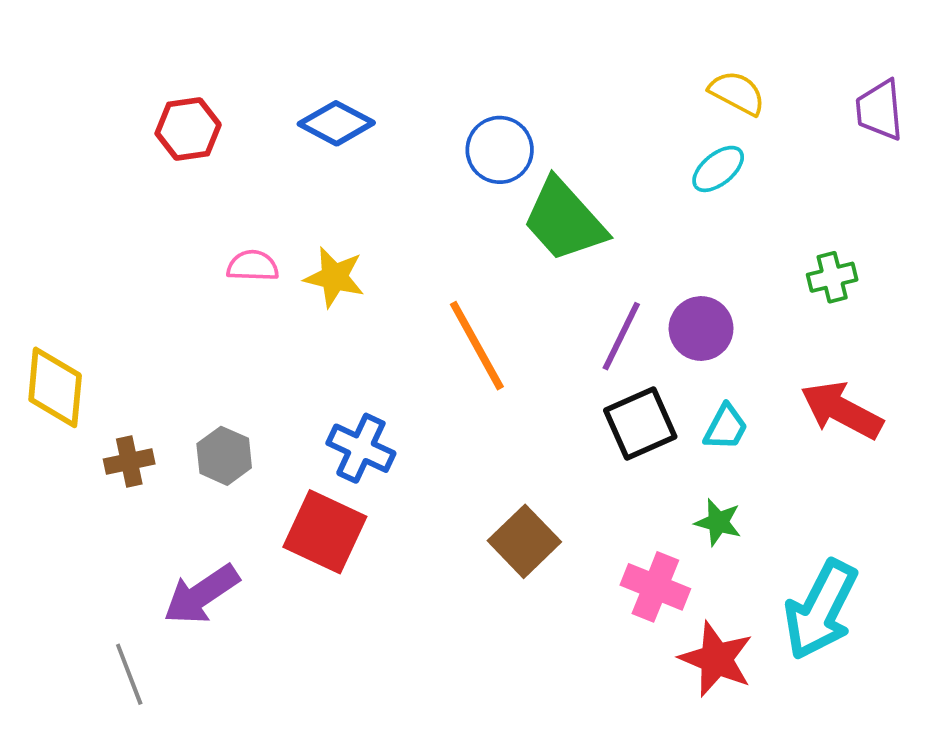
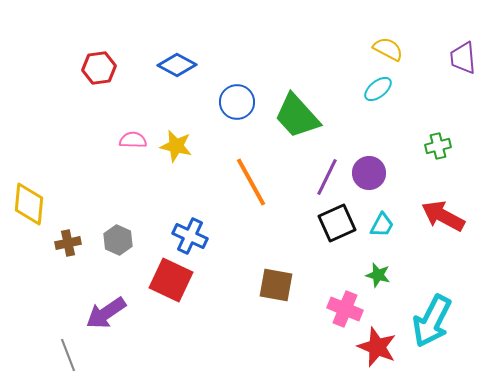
blue circle: (500, 150) -> (237, 102), moved
brown square: (524, 541) -> (276, 285), turned -36

